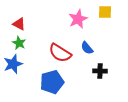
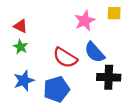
blue semicircle: (87, 48) -> (95, 52), size x1.5
blue star: (13, 64) -> (24, 81), moved
black cross: (100, 71) -> (109, 77), size x1.5

